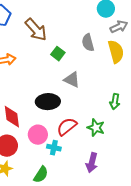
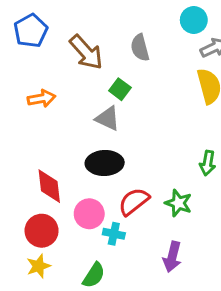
gray semicircle: (88, 43) -> (140, 48), moved
gray triangle: (72, 80) -> (108, 118), moved

